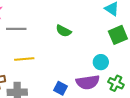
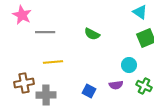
purple semicircle: (88, 82) -> (116, 85), size x0.6

